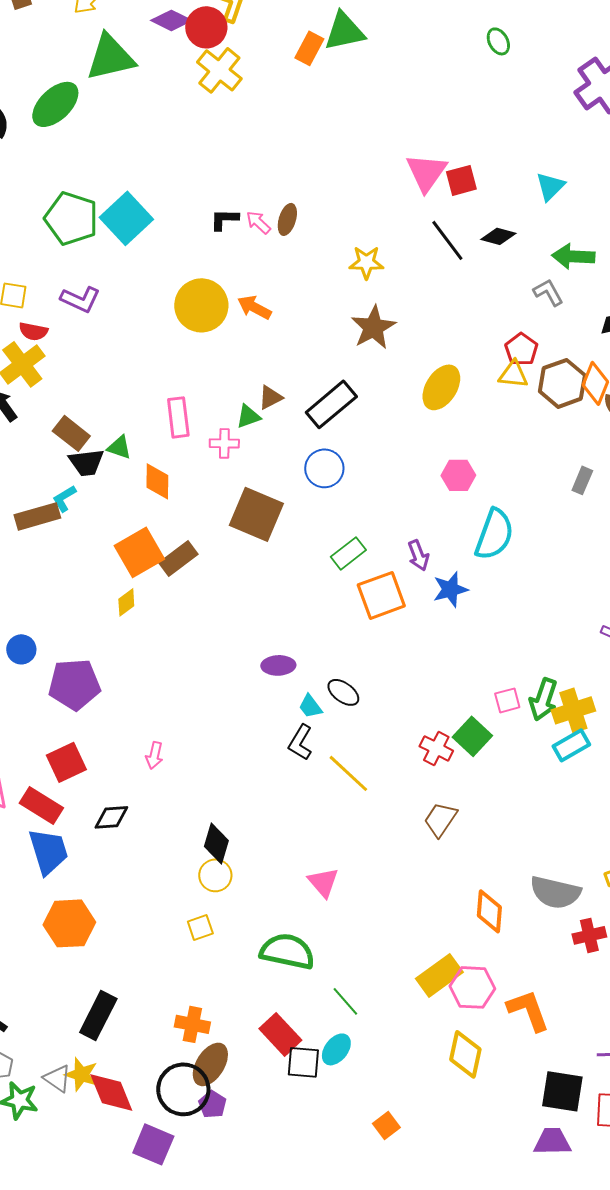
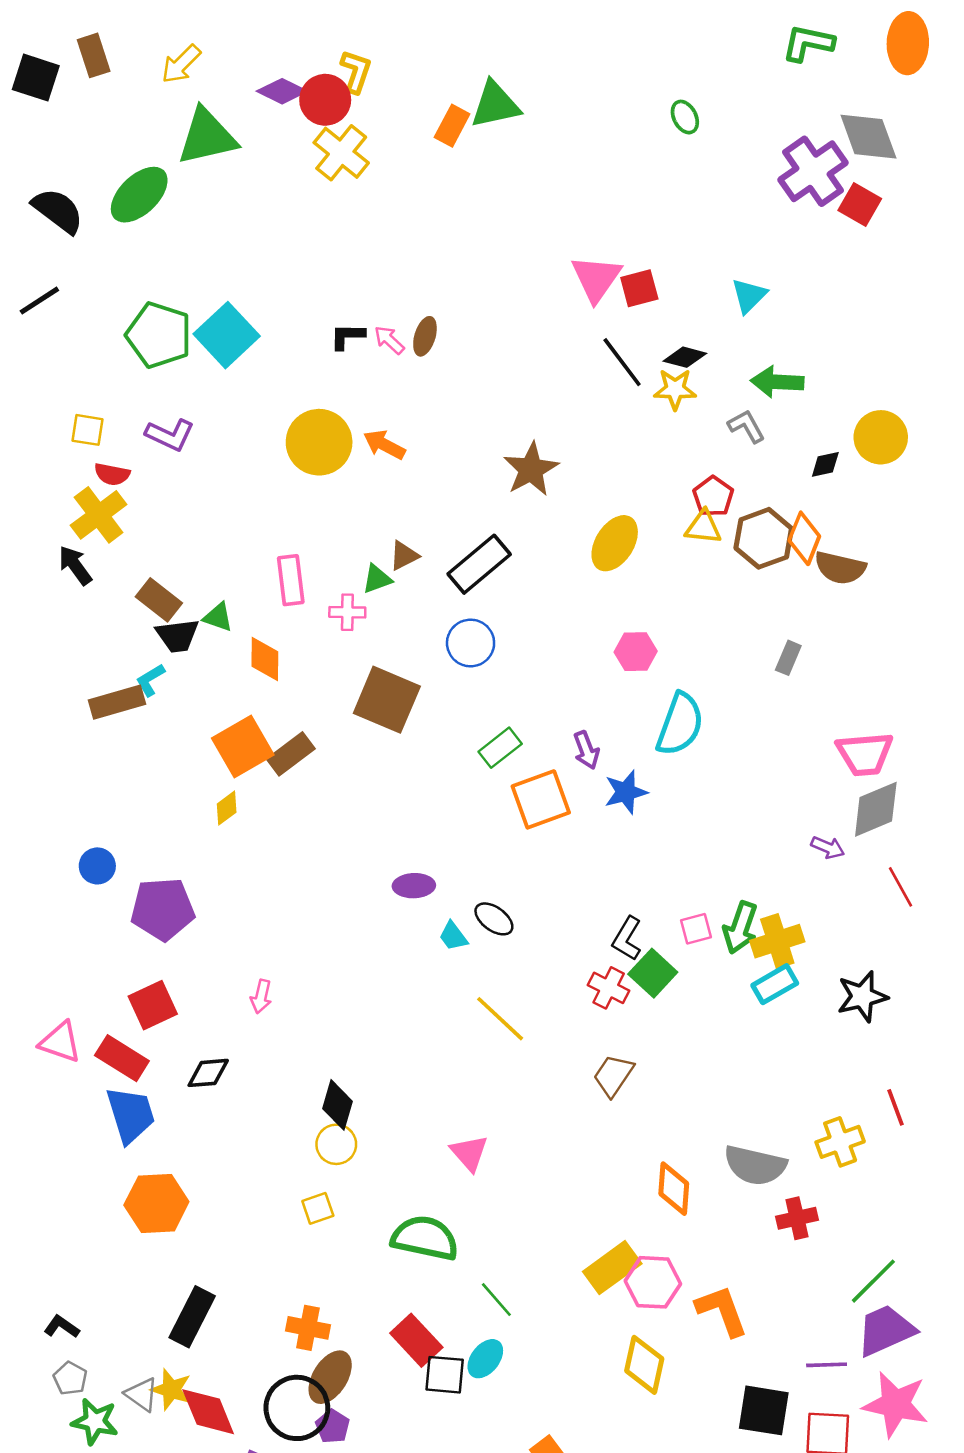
yellow star: (366, 262) -> (675, 389), moved
black L-shape: (300, 742) -> (627, 939), moved

